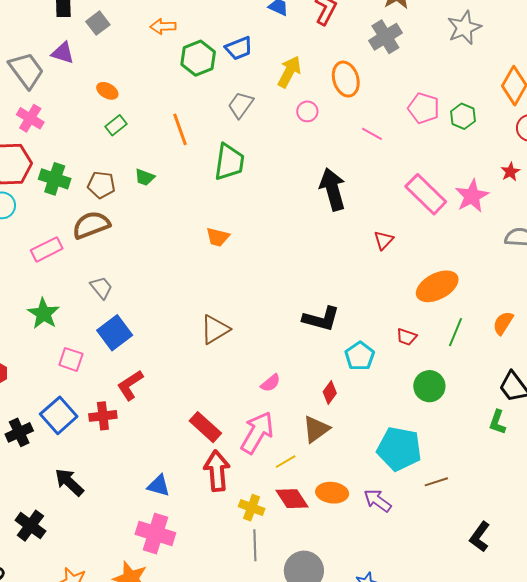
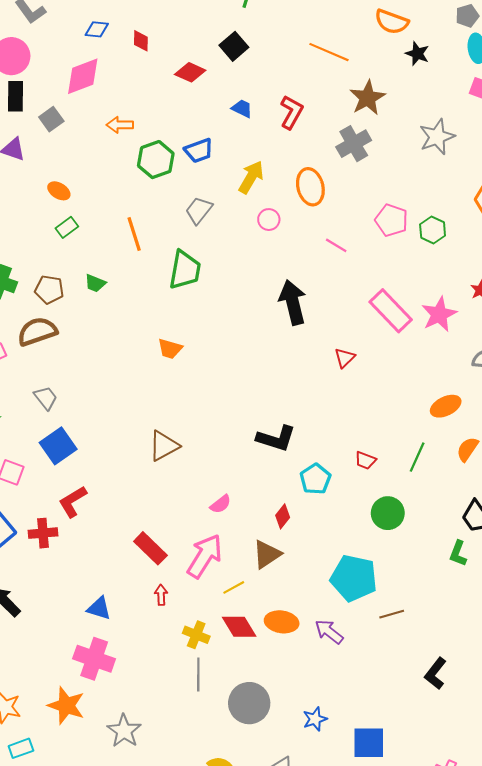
orange ellipse: (437, 286) -> (446, 406), moved, size x0.7
red arrow: (217, 471) -> (161, 595), size x0.5

